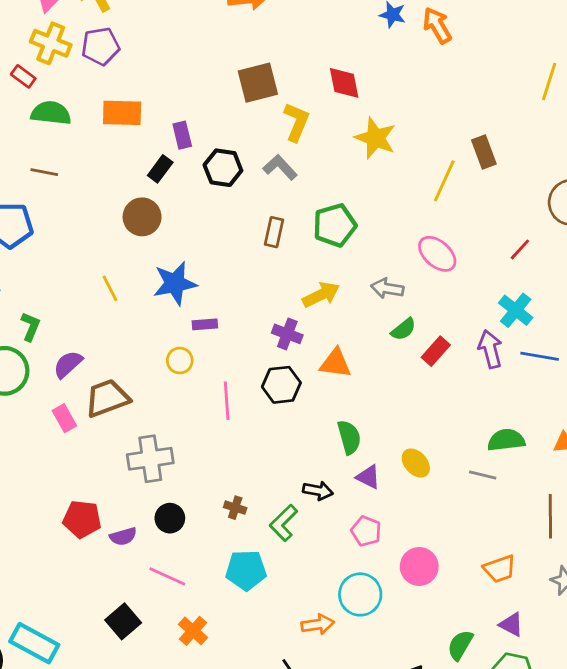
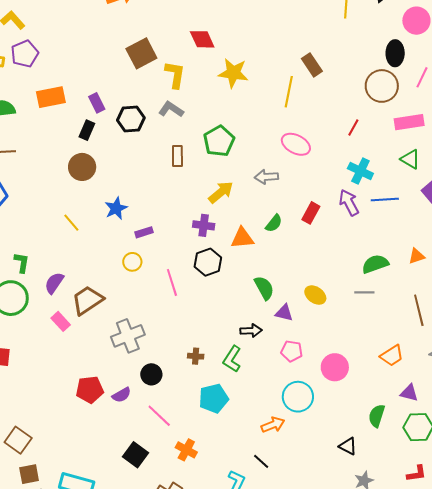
blue star: (175, 283) -> (116, 208), size x0.7
green semicircle: (403, 329) -> (274, 223), moved
pink line: (167, 576) -> (159, 416), turned 32

